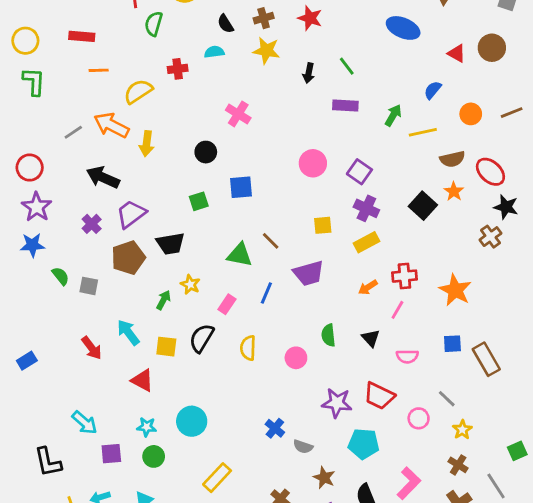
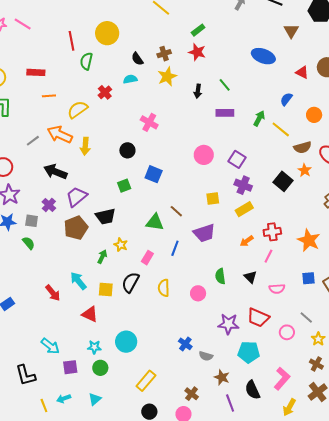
yellow star: (266, 51) -> (167, 76), turned -30
red cross: (178, 69) -> (105, 92), turned -32
yellow line: (423, 132) -> (281, 129), turned 54
blue square: (241, 187) -> (154, 174), turned 30
gray square: (89, 286) -> (32, 221), moved

